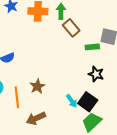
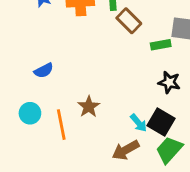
brown arrow: (36, 118) -> (126, 150), moved

